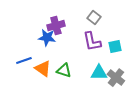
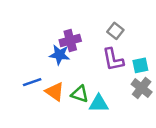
cyan triangle: (99, 73) -> (99, 103), moved
gray cross: (116, 78) -> (142, 88), moved

